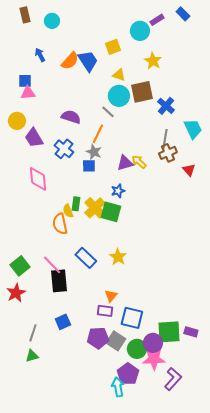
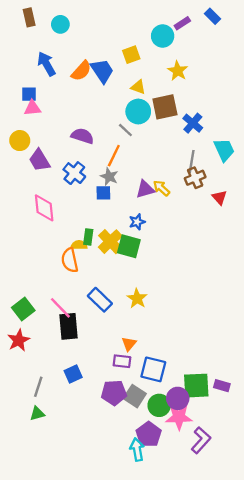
blue arrow: (40, 55) -> (46, 64), size x1.5
yellow semicircle: (68, 211) -> (79, 245), turned 112

